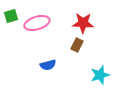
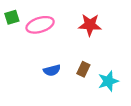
brown rectangle: (77, 45) -> (83, 69), moved

